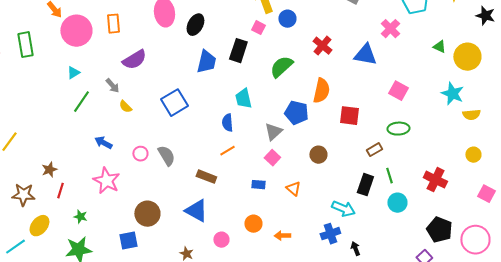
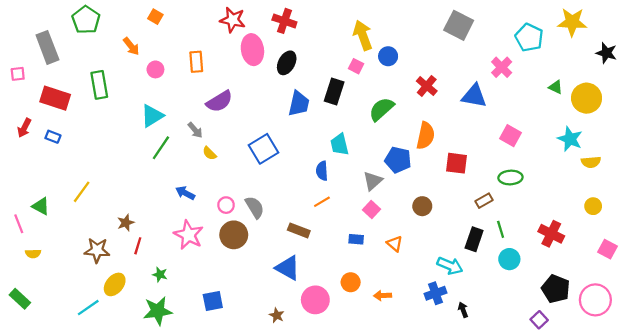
pink circle: (76, 31) -> (155, 69), size x0.5
cyan triangle: (73, 73) -> (152, 116), size x1.6
brown circle: (147, 214) -> (234, 235), moved
pink circle: (221, 240) -> (315, 300), size x1.6

